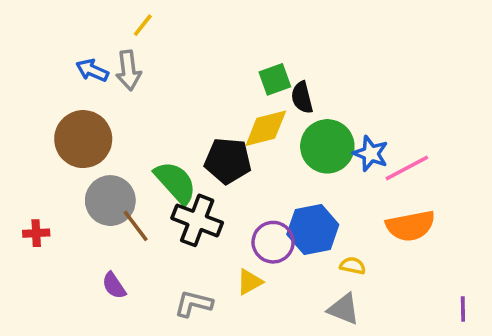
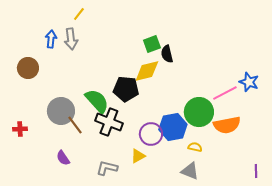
blue arrow: (92, 70) -> (51, 39), turned 72
brown circle: (83, 139) -> (28, 68), moved, size x0.7
green circle: (327, 146) -> (199, 112), moved
blue star: (371, 154) -> (249, 82), moved

